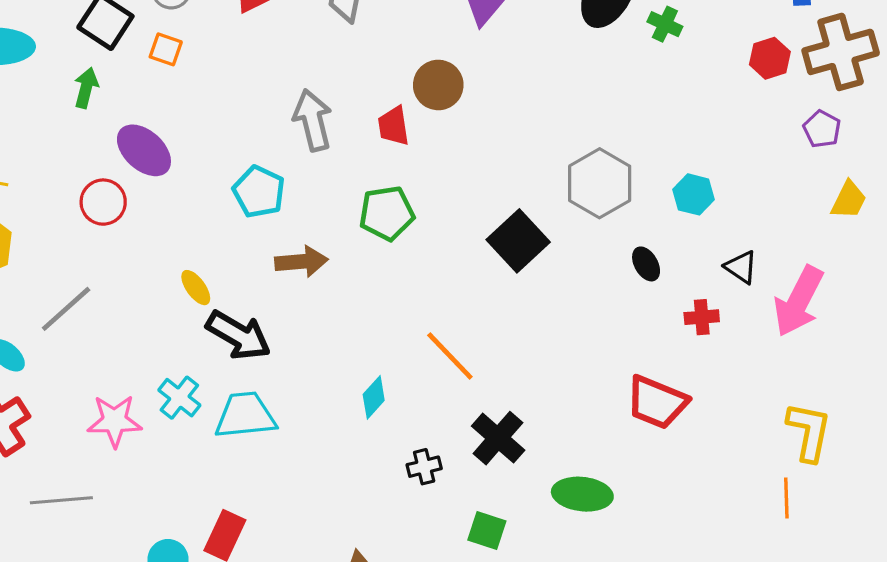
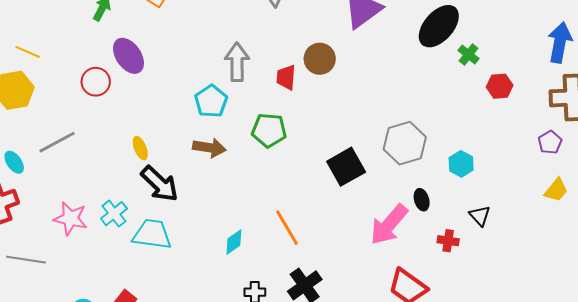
red hexagon: (770, 58) -> (500, 86), moved
cyan pentagon: (259, 192) -> (211, 101), moved
pink arrow: (799, 301) -> (389, 225), moved

